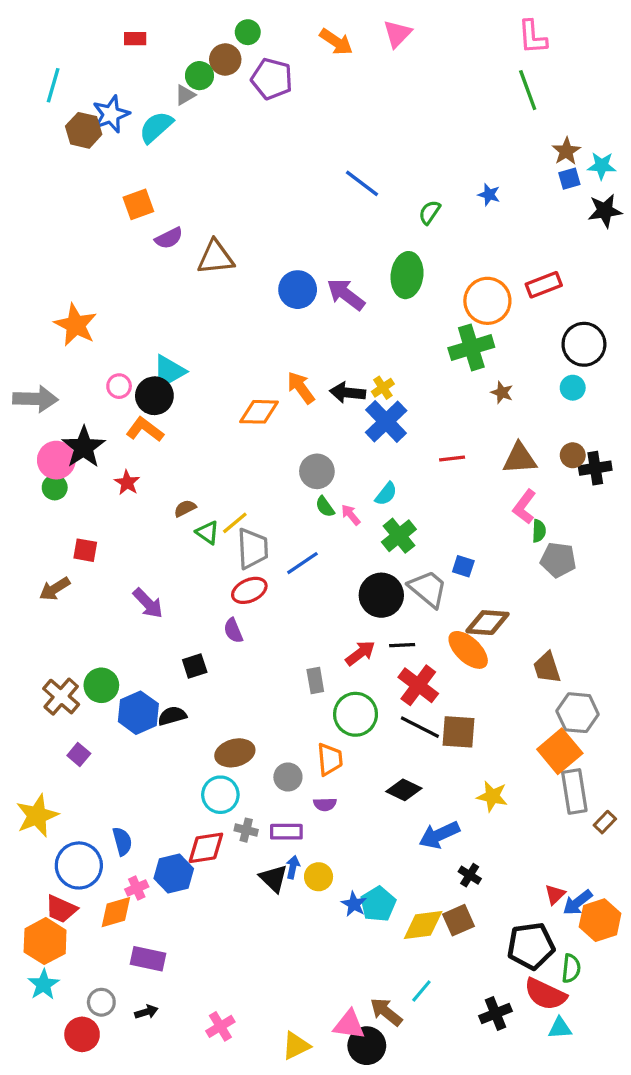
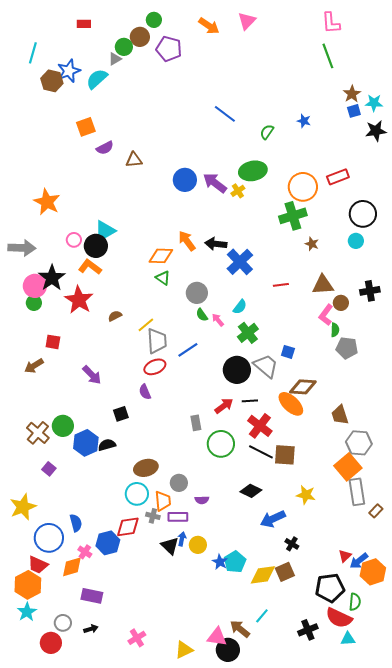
brown triangle: (216, 257) -> (134, 160), size x0.7
green ellipse: (407, 275) -> (253, 171), turned 72
yellow cross: (383, 388) -> (238, 191), moved
brown circle: (573, 455) -> (341, 303), moved
red star: (127, 483) -> (79, 300), size x1.8
green triangle: (208, 532) -> (163, 278), moved
orange trapezoid: (330, 759) -> (163, 501), moved
pink cross: (137, 888) -> (85, 552), turned -32

